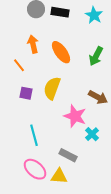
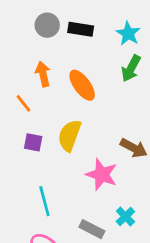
green arrow: (96, 56) -> (131, 68), moved
cyan cross: (92, 134) -> (125, 216), moved

